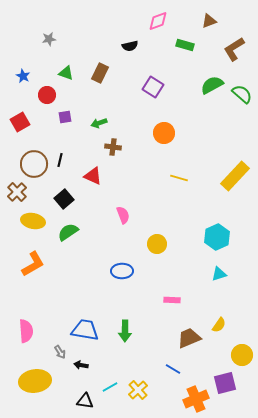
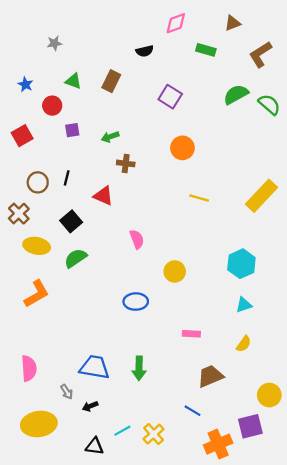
brown circle: (34, 164) -> (38, 182), size x0.7
yellow semicircle: (219, 325) -> (244, 344), moved
black arrow: (81, 365) -> (90, 406), turned -32

